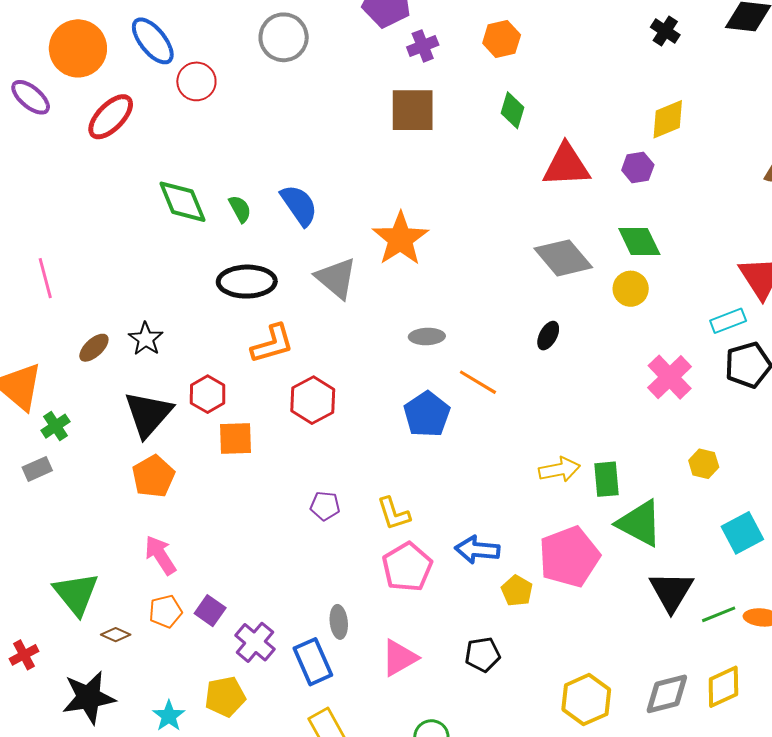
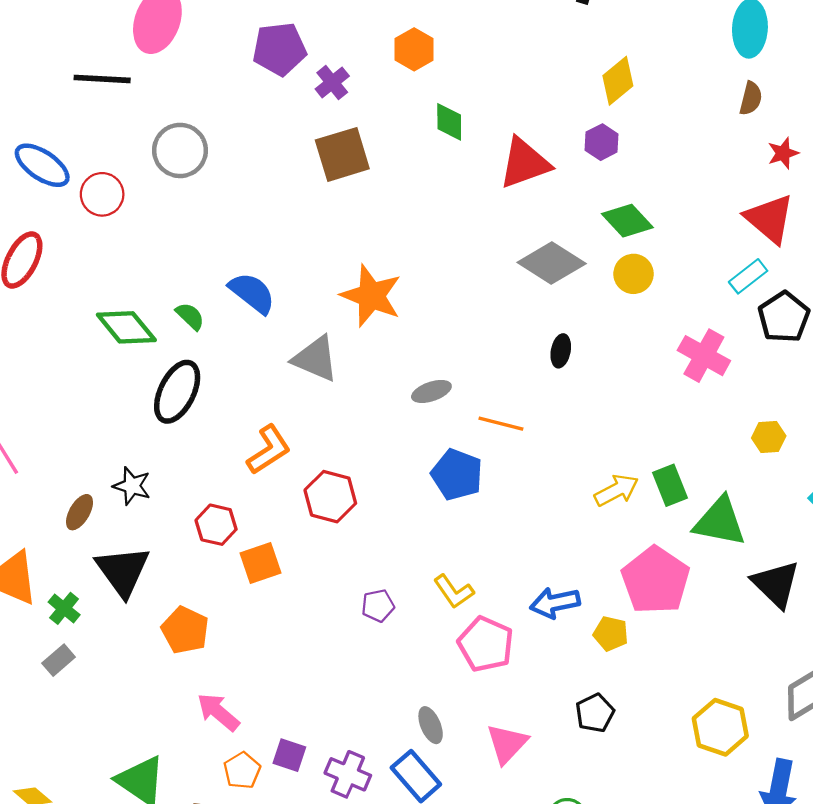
gray circle: (284, 37) -> (180, 150), moved
black ellipse: (247, 282) -> (177, 392), moved, turned -46
black triangle: (148, 414) -> (123, 571), moved

